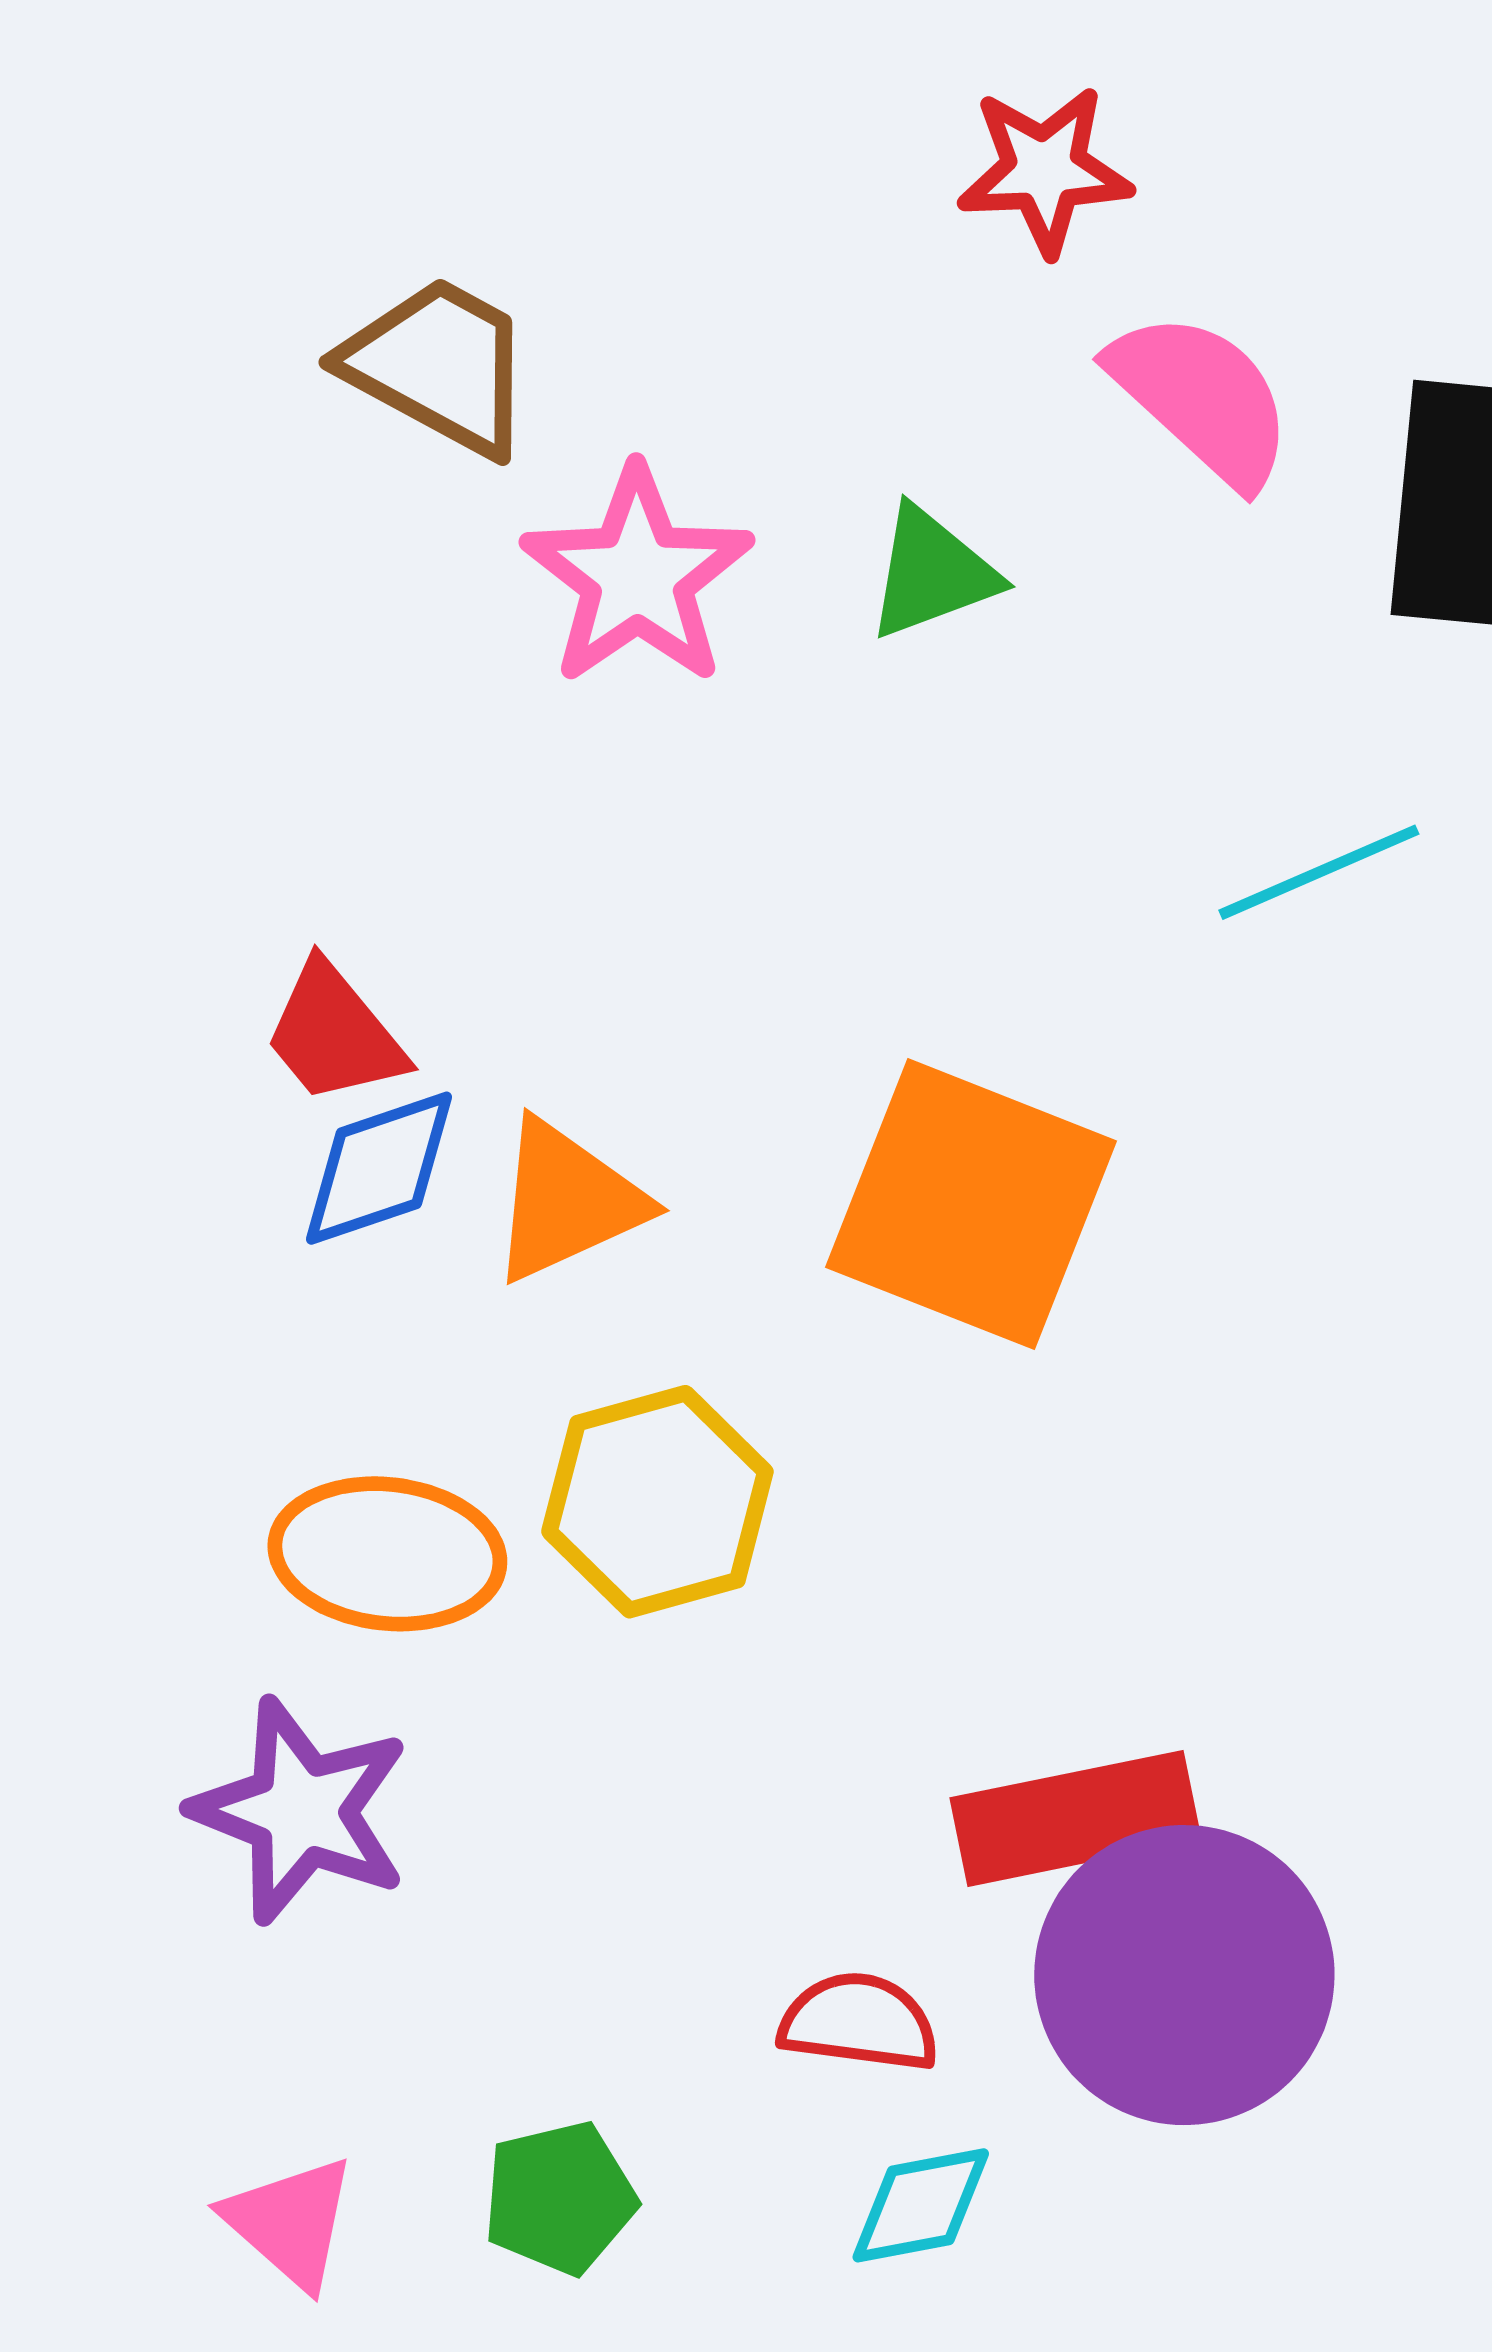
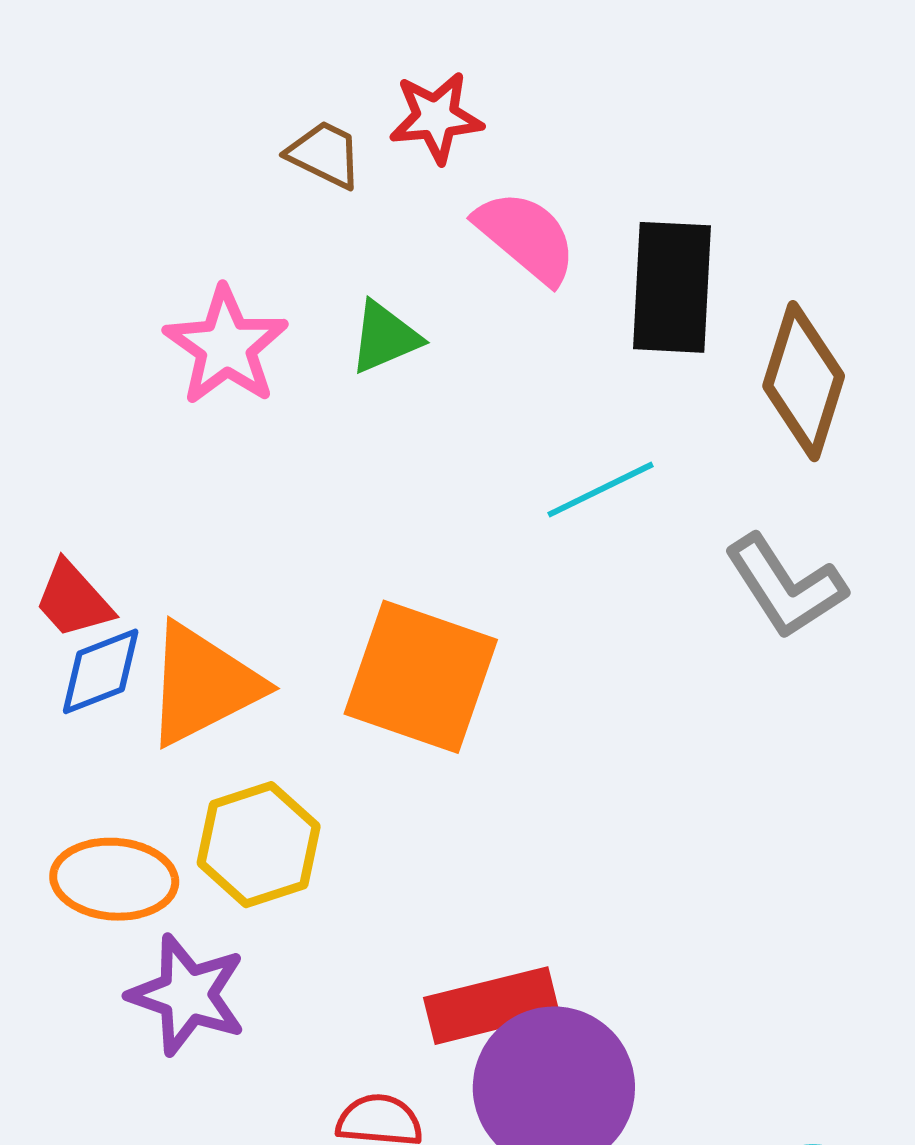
brown trapezoid: (439, 365) -> (325, 154), moved, size x0.7
orange triangle: (567, 1201) -> (203, 685), size x1.4
purple star: (301, 1811) -> (187, 995), moved

